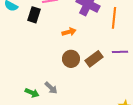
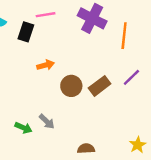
orange arrow: (69, 32) -> (46, 65), moved
purple line: (120, 52) -> (131, 77), turned -42

